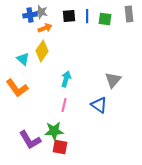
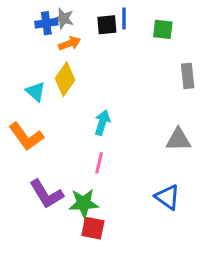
gray rectangle: (129, 14) -> (188, 76), moved
blue line: (87, 16) -> (124, 19), moved
gray triangle: (113, 80) -> (178, 140), moved, turned 48
blue triangle: (99, 105) -> (167, 197), moved
purple L-shape: (30, 140) -> (46, 194), moved

